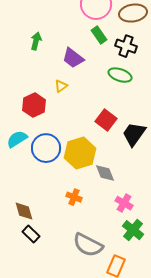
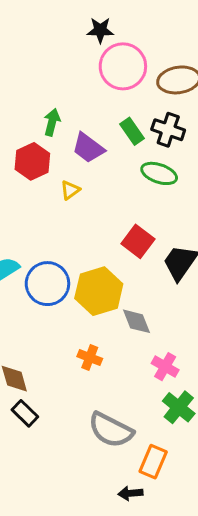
green rectangle: (99, 35) -> (132, 131), moved
green arrow: (36, 41) -> (52, 122), moved
red hexagon: (34, 105) -> (32, 161), moved

